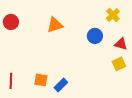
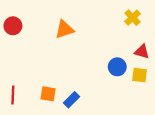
blue circle: (95, 36) -> (117, 67), moved
yellow square: (119, 64) -> (140, 75), turned 32

